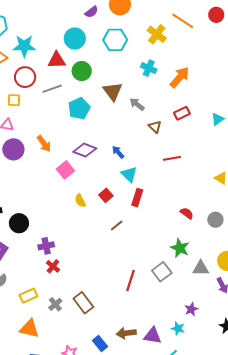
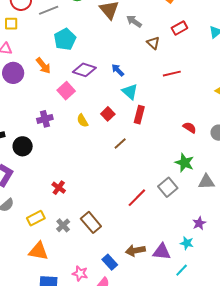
cyan pentagon: (79, 108) -> (65, 39), moved
purple cross: (46, 246) -> (45, 119), moved
red line: (131, 281) -> (137, 198), turned 30

